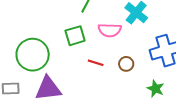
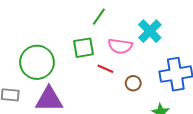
red line: (96, 63) -> (105, 69), moved

